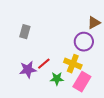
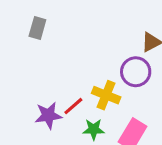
gray rectangle: (25, 32) -> (37, 28), moved
yellow cross: (73, 64) -> (106, 95), moved

